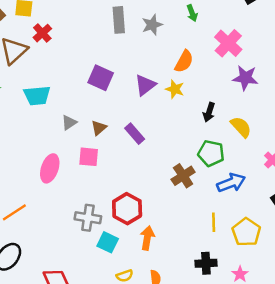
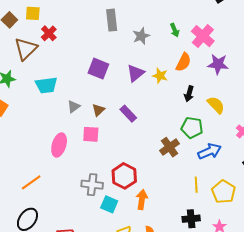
green arrow: (192, 13) -> (175, 30), moved
gray star: (152, 25) -> (141, 36), moved
orange semicircle: (184, 61) -> (183, 62), moved

